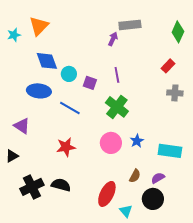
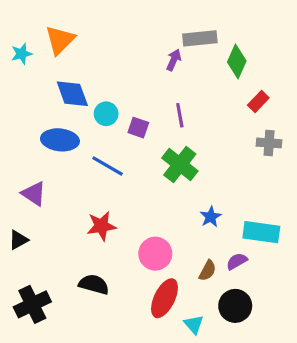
green diamond: (178, 32) -> (237, 61), moved
pink circle: (111, 143) -> (155, 254), moved
purple semicircle: (158, 178) -> (237, 261), moved
black cross: (32, 187) -> (32, 304), moved

